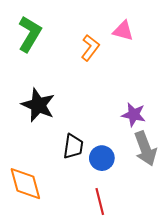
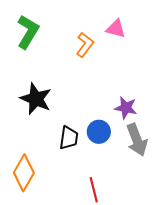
blue circle: (102, 158) -> (99, 132), moved
orange diamond: (25, 184) -> (24, 173), turned 45

